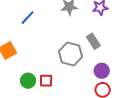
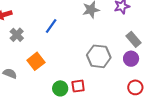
gray rectangle: (93, 41) -> (133, 39), moved
purple circle: (102, 71) -> (131, 59), moved

